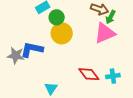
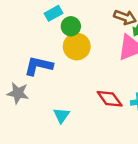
gray star: (16, 56) -> (18, 93), moved

